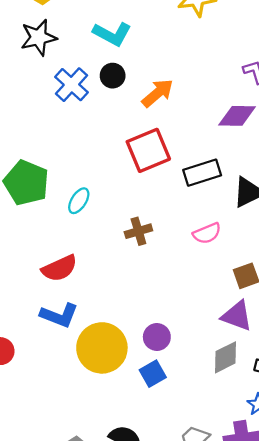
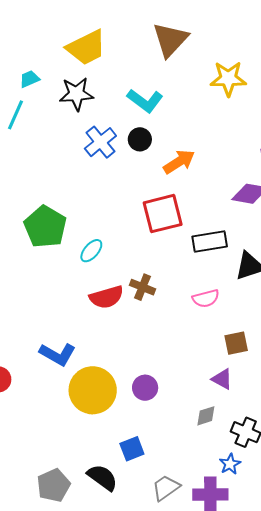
brown cross: (138, 231) -> (142, 287), turned 30
red semicircle: (59, 268) -> (107, 297), moved
purple triangle: (237, 316) -> (222, 379), size x0.7
gray diamond: (226, 357) -> (206, 416), size x0.7
blue square: (153, 374) -> (132, 449), moved

